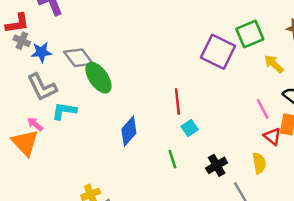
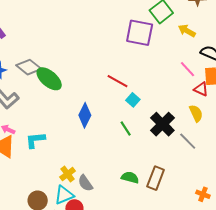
red line: (177, 101) -> (117, 81), turned -40
cyan L-shape: (64, 111) -> (35, 140), moved
black cross: (217, 165) -> (162, 124), size x1.4

